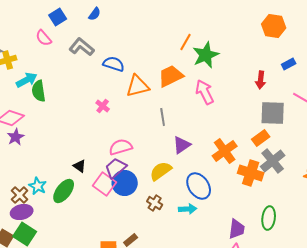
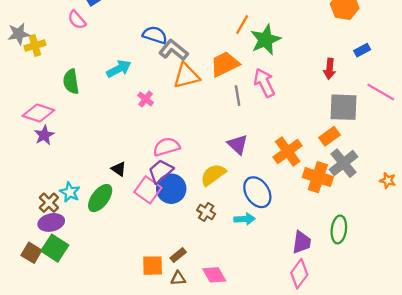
gray L-shape: (82, 47) -> (173, 50), moved
blue semicircle: (114, 64) -> (155, 35), moved
cyan arrow: (27, 80) -> (119, 69), moved
gray line: (163, 117) -> (238, 96), moved
purple triangle: (182, 145) -> (238, 144), turned -42

